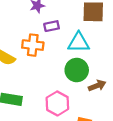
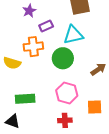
green circle: (77, 70) -> (63, 58), moved

